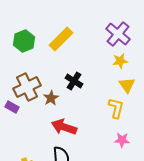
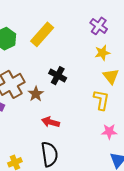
purple cross: (118, 34) -> (99, 26), size x0.7
red arrow: (64, 127) -> (51, 122), size x0.7

